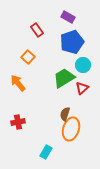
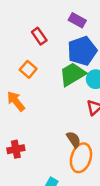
green trapezoid: (64, 78) -> (72, 74), moved
brown semicircle: (65, 114) -> (74, 139), turned 128

